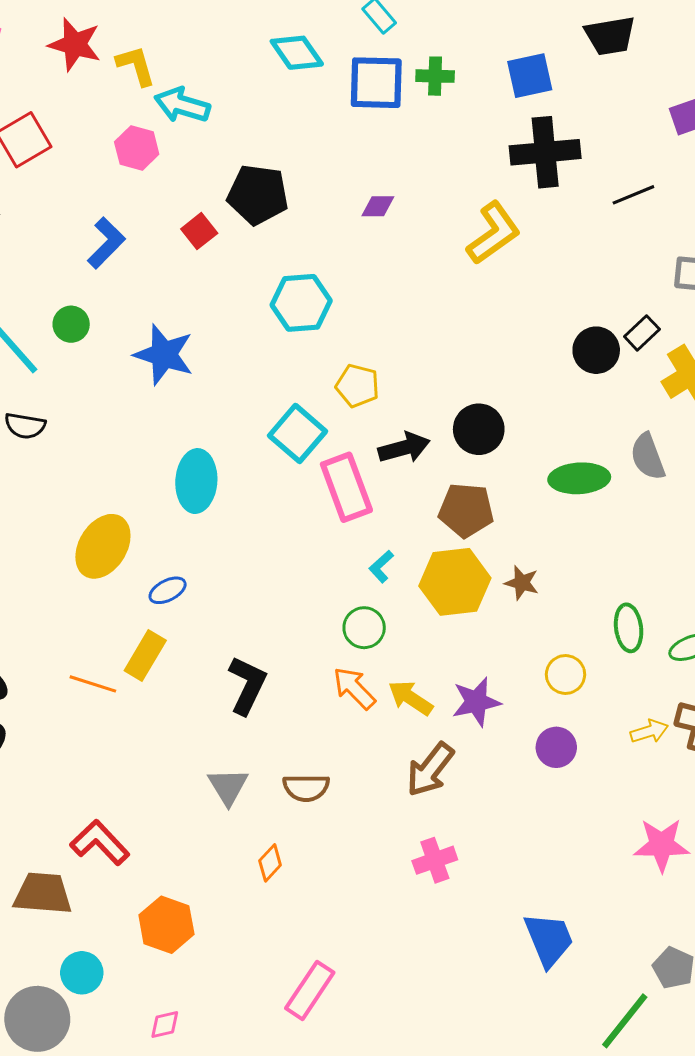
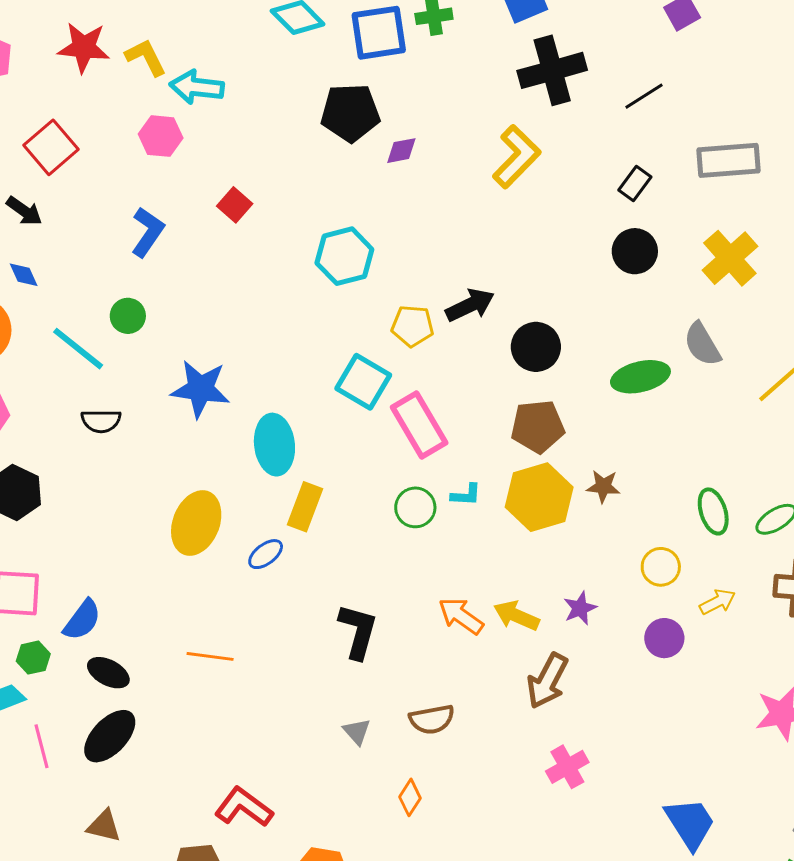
black pentagon: (258, 195) -> (350, 113), moved
black rectangle: (642, 333) -> (635, 183), moved
blue star: (164, 355) -> (200, 389), moved
black arrow: (404, 448) -> (470, 305), moved
cyan L-shape: (381, 566) -> (466, 495), turned -124
green circle: (364, 628) -> (415, 507), moved
yellow rectangle: (145, 656) -> (305, 507), moved
purple star: (476, 702) -> (580, 608), size x0.7
yellow arrow: (649, 731) -> (718, 602), moved
gray triangle: (228, 786) -> (357, 732), size x0.7

